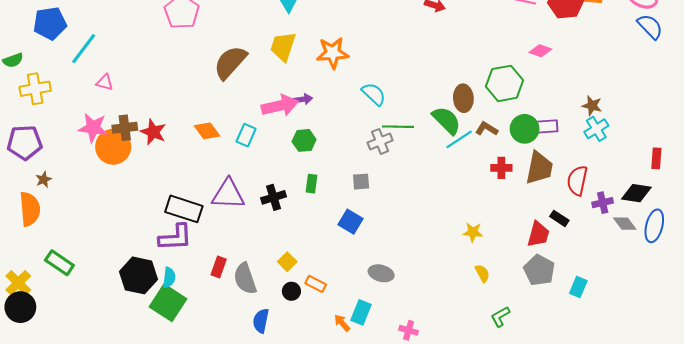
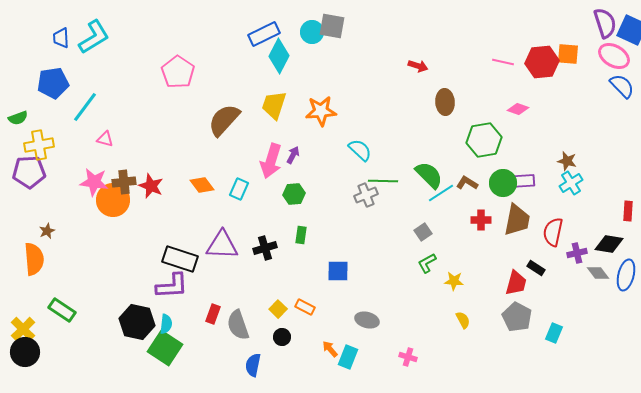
brown ellipse: (463, 98) -> (445, 102), moved
purple arrow: (303, 99) -> (293, 155), turned -54
pink arrow: (280, 106) -> (271, 161), turned 120
purple pentagon: (25, 143) -> (29, 172), moved
gray square: (361, 182) -> (423, 232), moved, turned -30
blue square: (351, 222) -> (338, 271), turned -30
orange rectangle: (316, 284) -> (305, 307), moved
green L-shape: (500, 317) -> (427, 263), moved
orange arrow: (342, 323) -> (330, 349), moved
pink cross: (409, 330) -> (408, 357), moved

